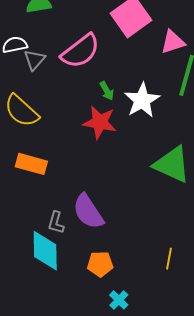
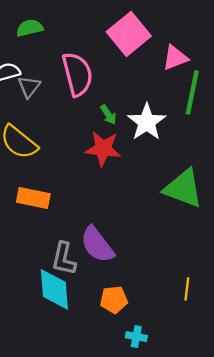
pink semicircle: (80, 51) -> (77, 74), turned -63
gray L-shape: (56, 223) -> (64, 259), size x1.4
cyan cross: (119, 300) -> (136, 337), turned -30

